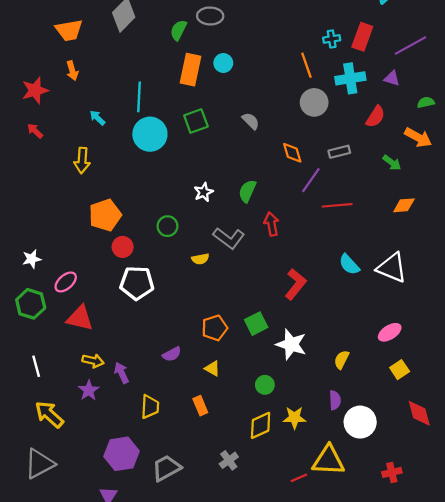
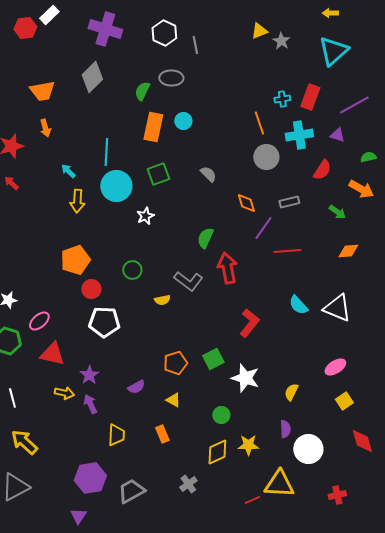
yellow arrow: (82, 160) -> (77, 201), moved
white star: (204, 192) -> (145, 216), moved
red arrow: (271, 224) -> (227, 268), size x1.4
purple star: (89, 390) -> (89, 375), moved

